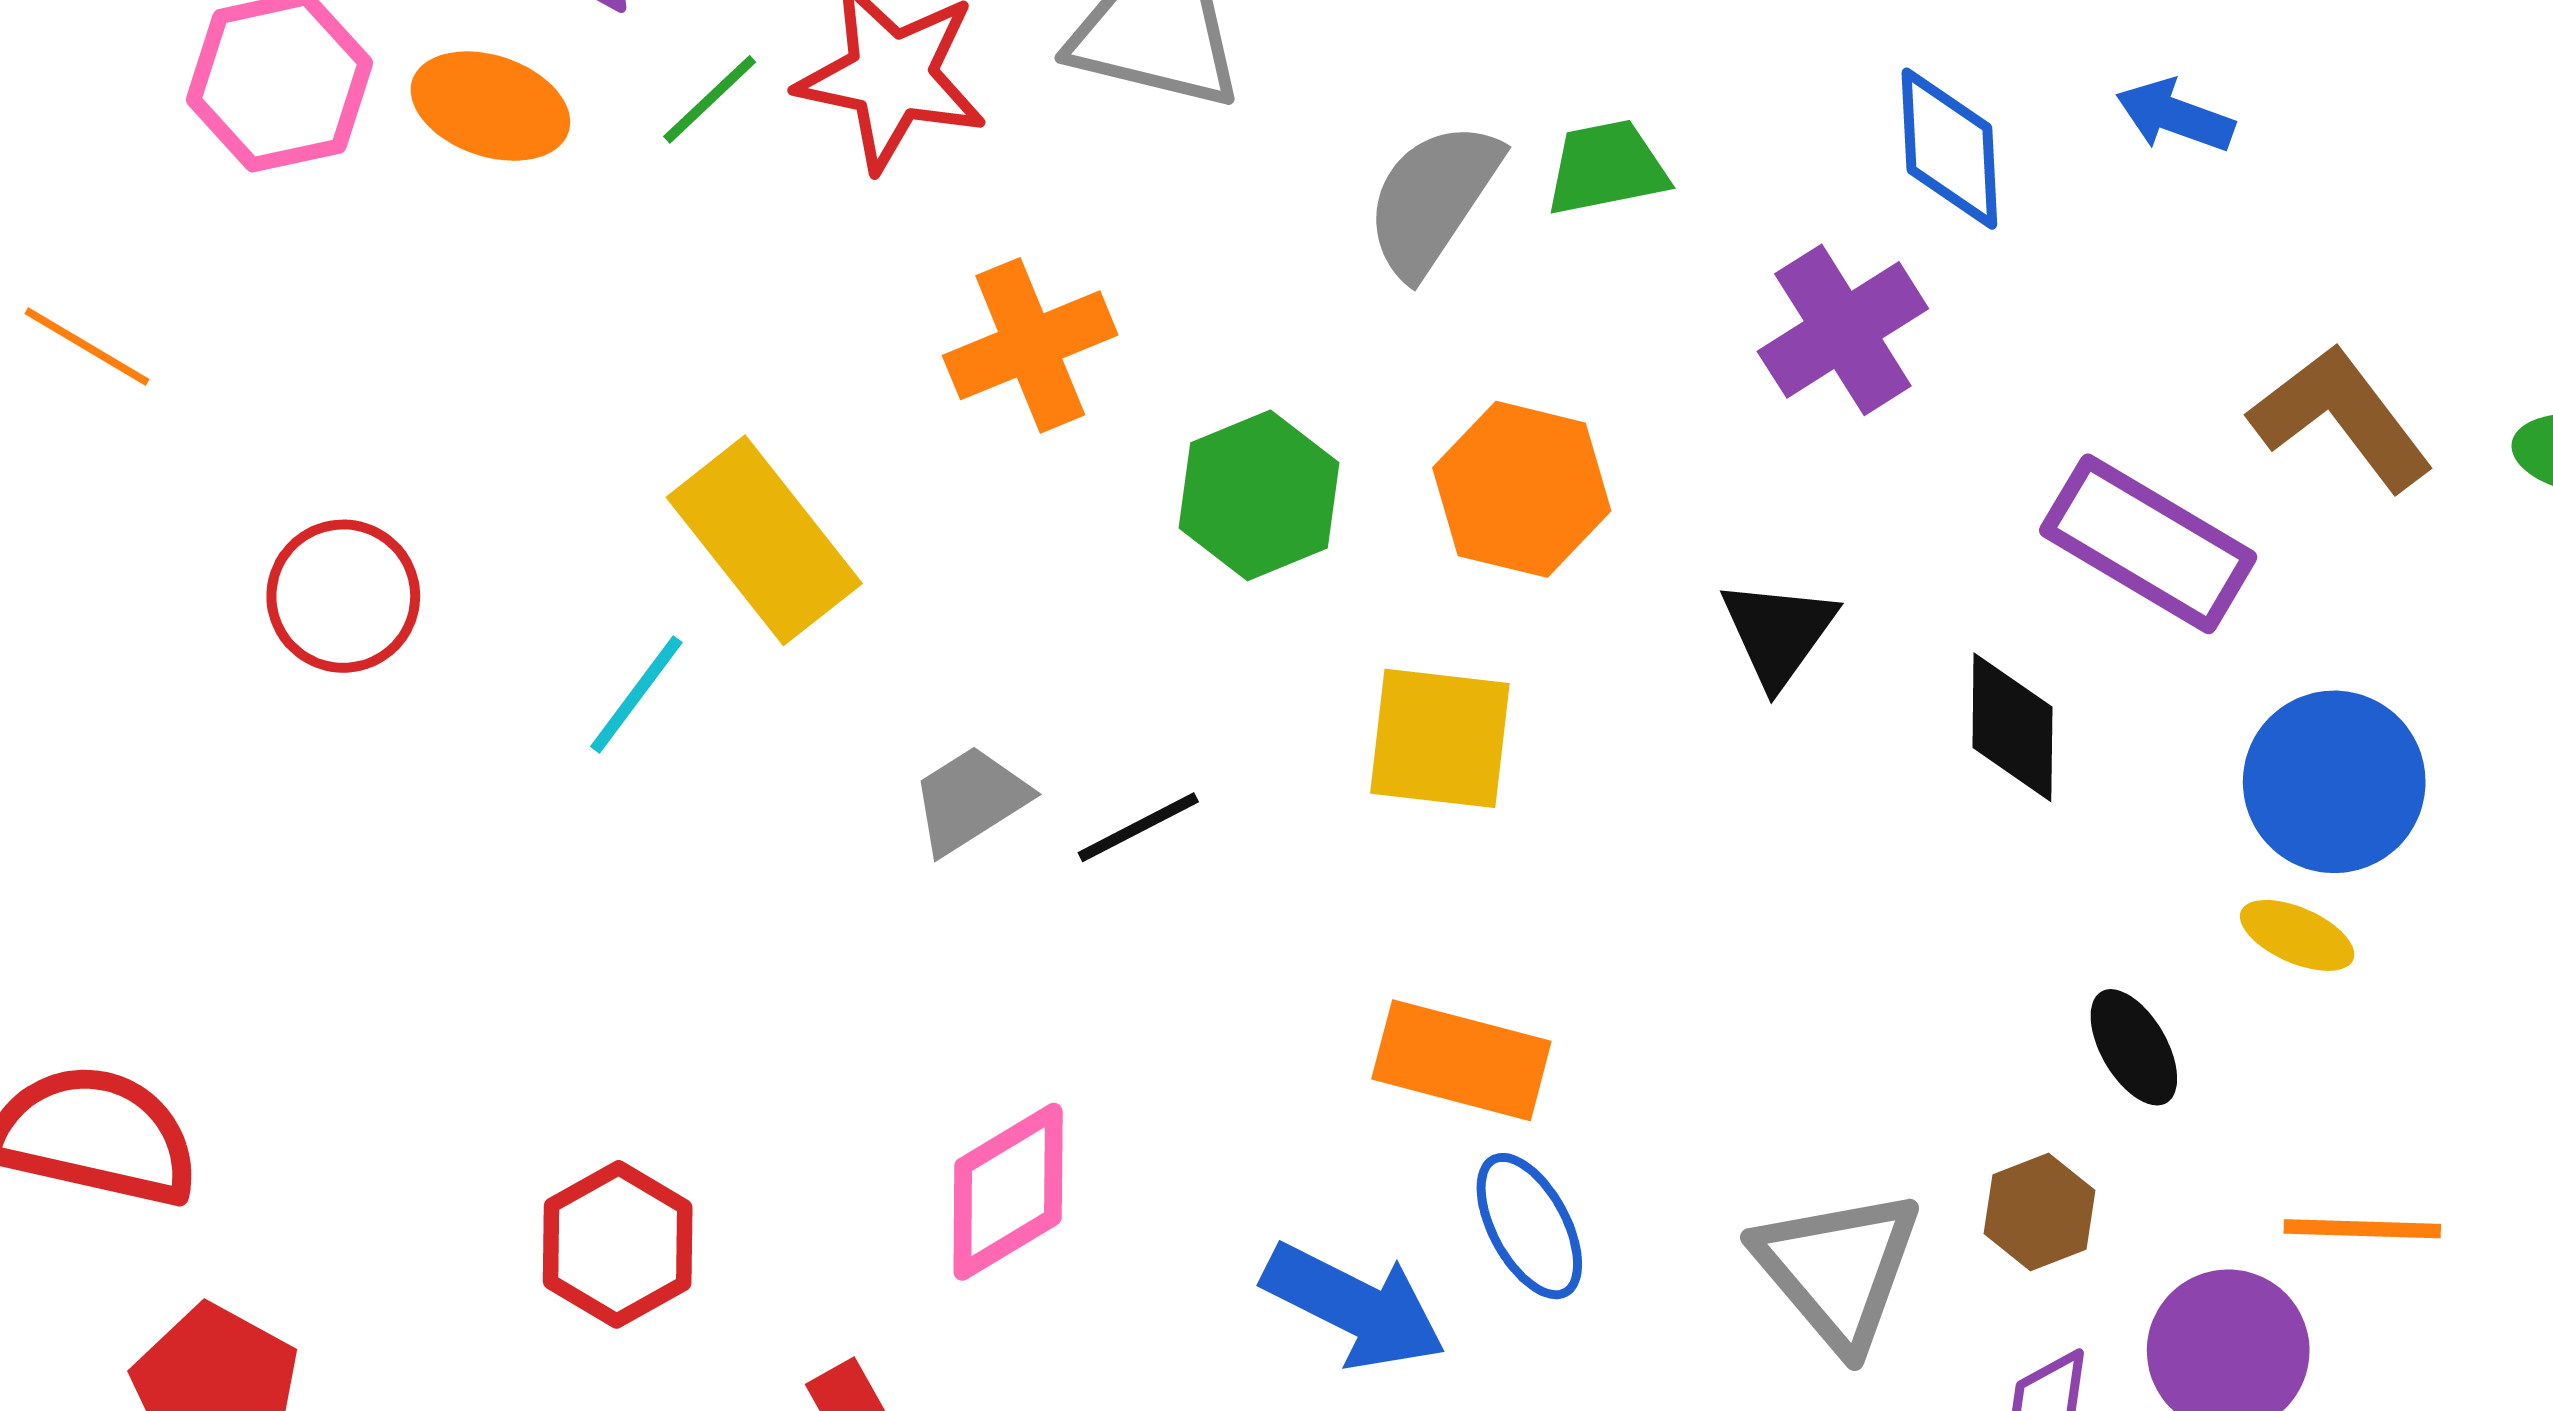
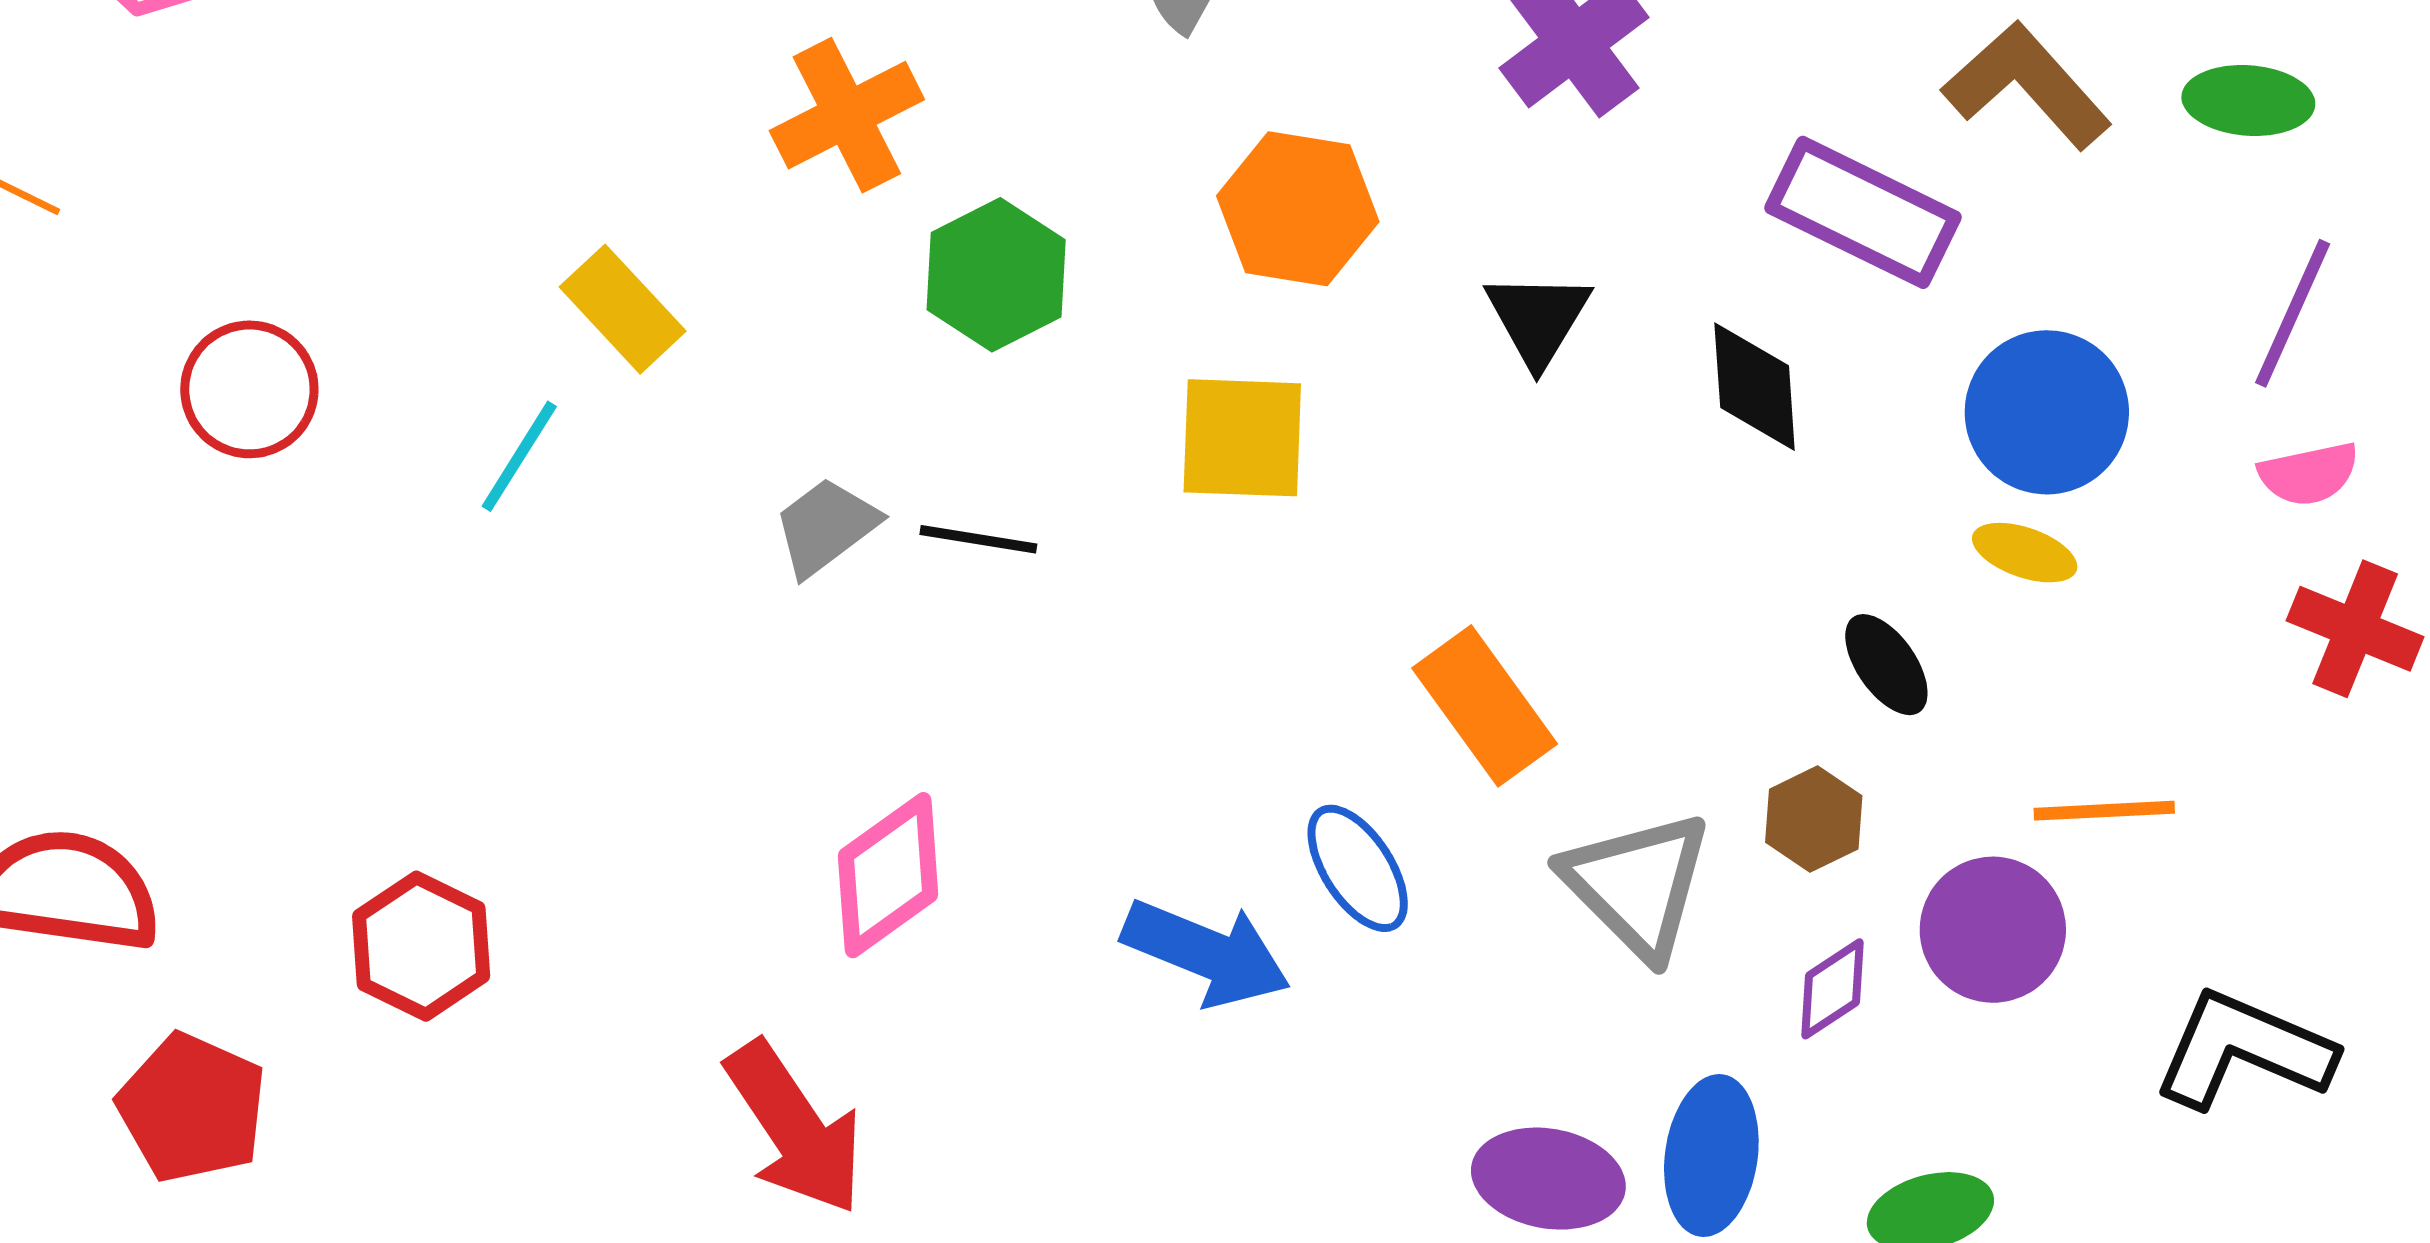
green hexagon: (1259, 495) -> (996, 275), moved
yellow rectangle: (764, 540) -> (623, 309), size x0.7
black line: (1138, 827) -> (978, 539), turned 41
orange rectangle: (1461, 1060) -> (1485, 706), moved, turned 44
red hexagon: (618, 1244) -> (421, 946), moved

